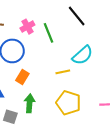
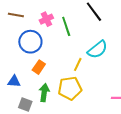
yellow line: (63, 72) -> (78, 64), turned -56
yellow pentagon: (68, 103) -> (70, 88), moved, turned -30

